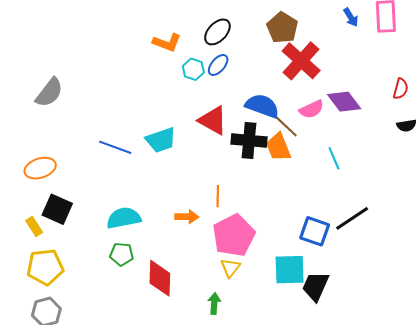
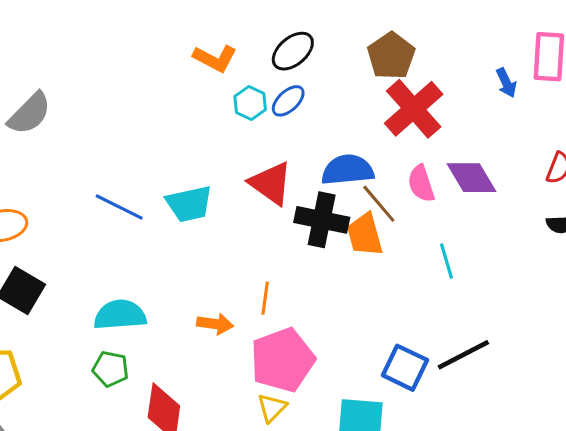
blue arrow: (351, 17) -> (506, 83), moved
blue semicircle: (262, 106) -> (348, 170), turned -32
pink semicircle: (311, 109) -> (421, 184), turned 90

